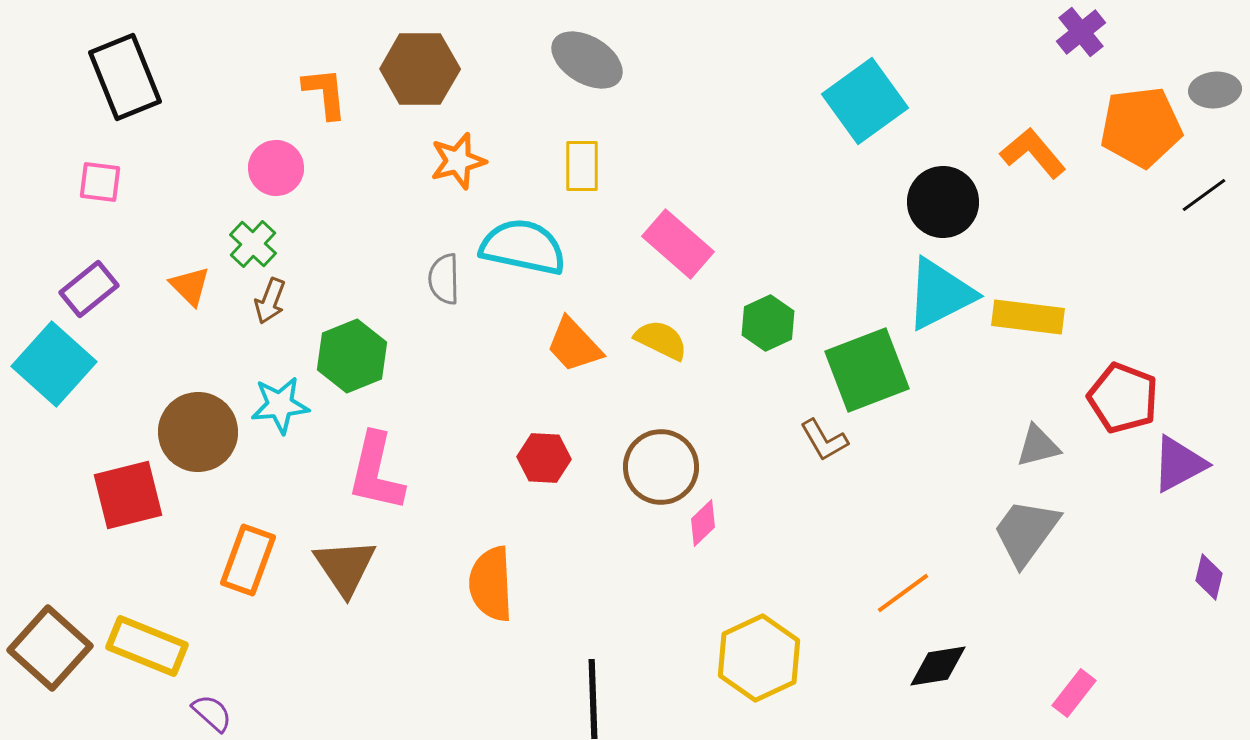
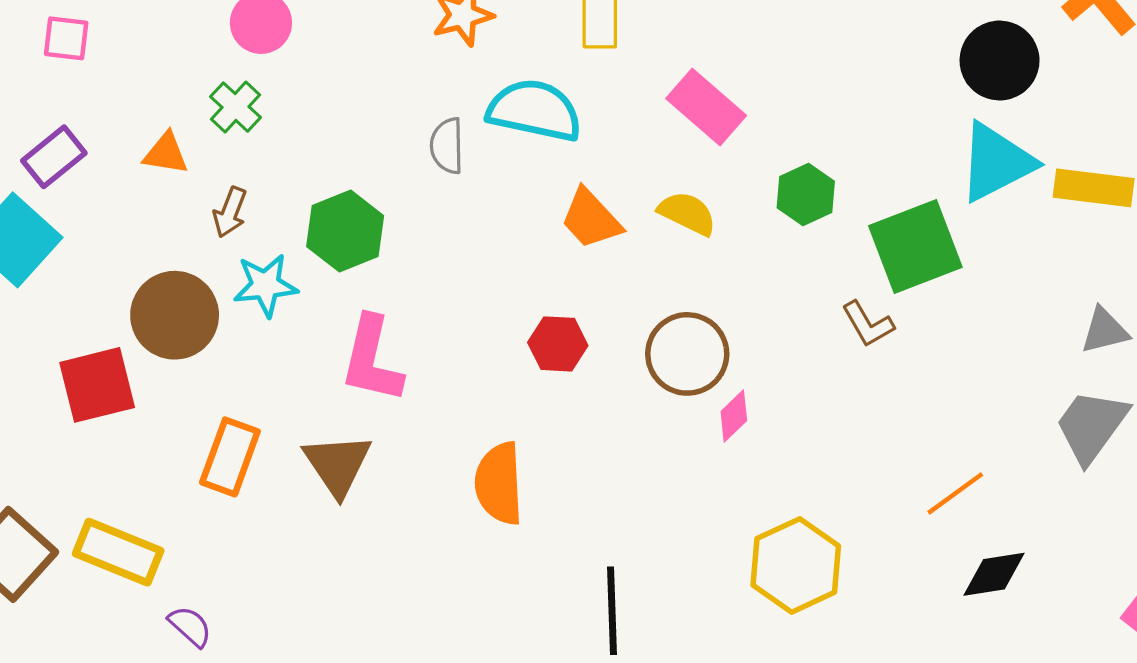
orange triangle: (190, 286) -> (166, 154), turned -36
brown arrow: (270, 301) -> (230, 212), moved

